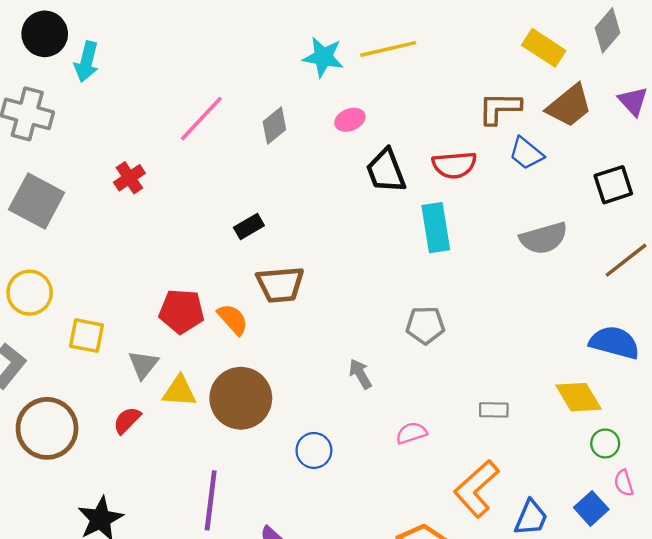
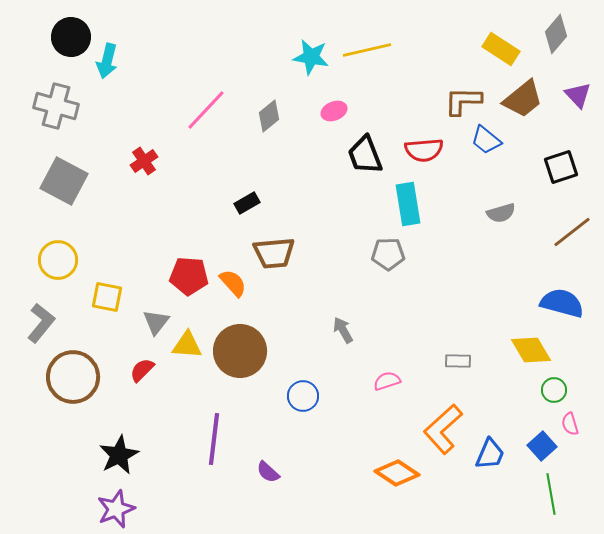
gray semicircle: (544, 238) -> (501, 213), size x0.7
gray pentagon: (425, 325) -> (388, 254), moved

